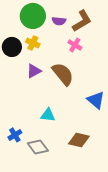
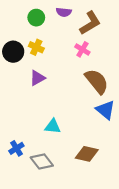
green circle: (33, 16) -> (36, 18), size x0.6
purple semicircle: (59, 21) -> (64, 12), moved
brown semicircle: (63, 74) -> (97, 81), moved

